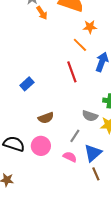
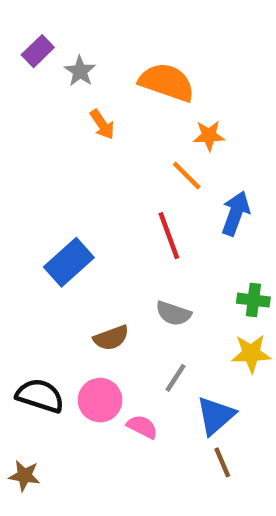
orange arrow: (42, 13) -> (102, 124), moved
blue rectangle: (27, 84) -> (69, 262), size x1.5
gray semicircle: (90, 116) -> (173, 313), moved
pink semicircle: (70, 157) -> (142, 427), moved

